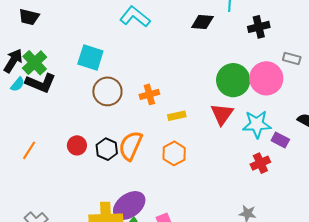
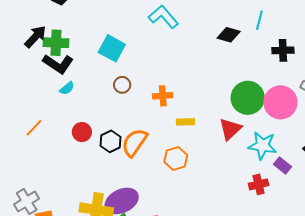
green cross: (35, 63) -> (56, 43), turned 35
cyan semicircle: (18, 84) -> (67, 88), moved
brown circle: (107, 91) -> (122, 85), size x0.6

